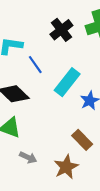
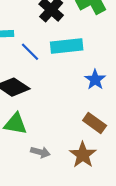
cyan rectangle: (67, 82) -> (67, 46), moved, turned 56

